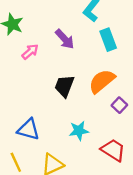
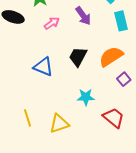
blue triangle: (28, 129) -> (43, 67), moved

